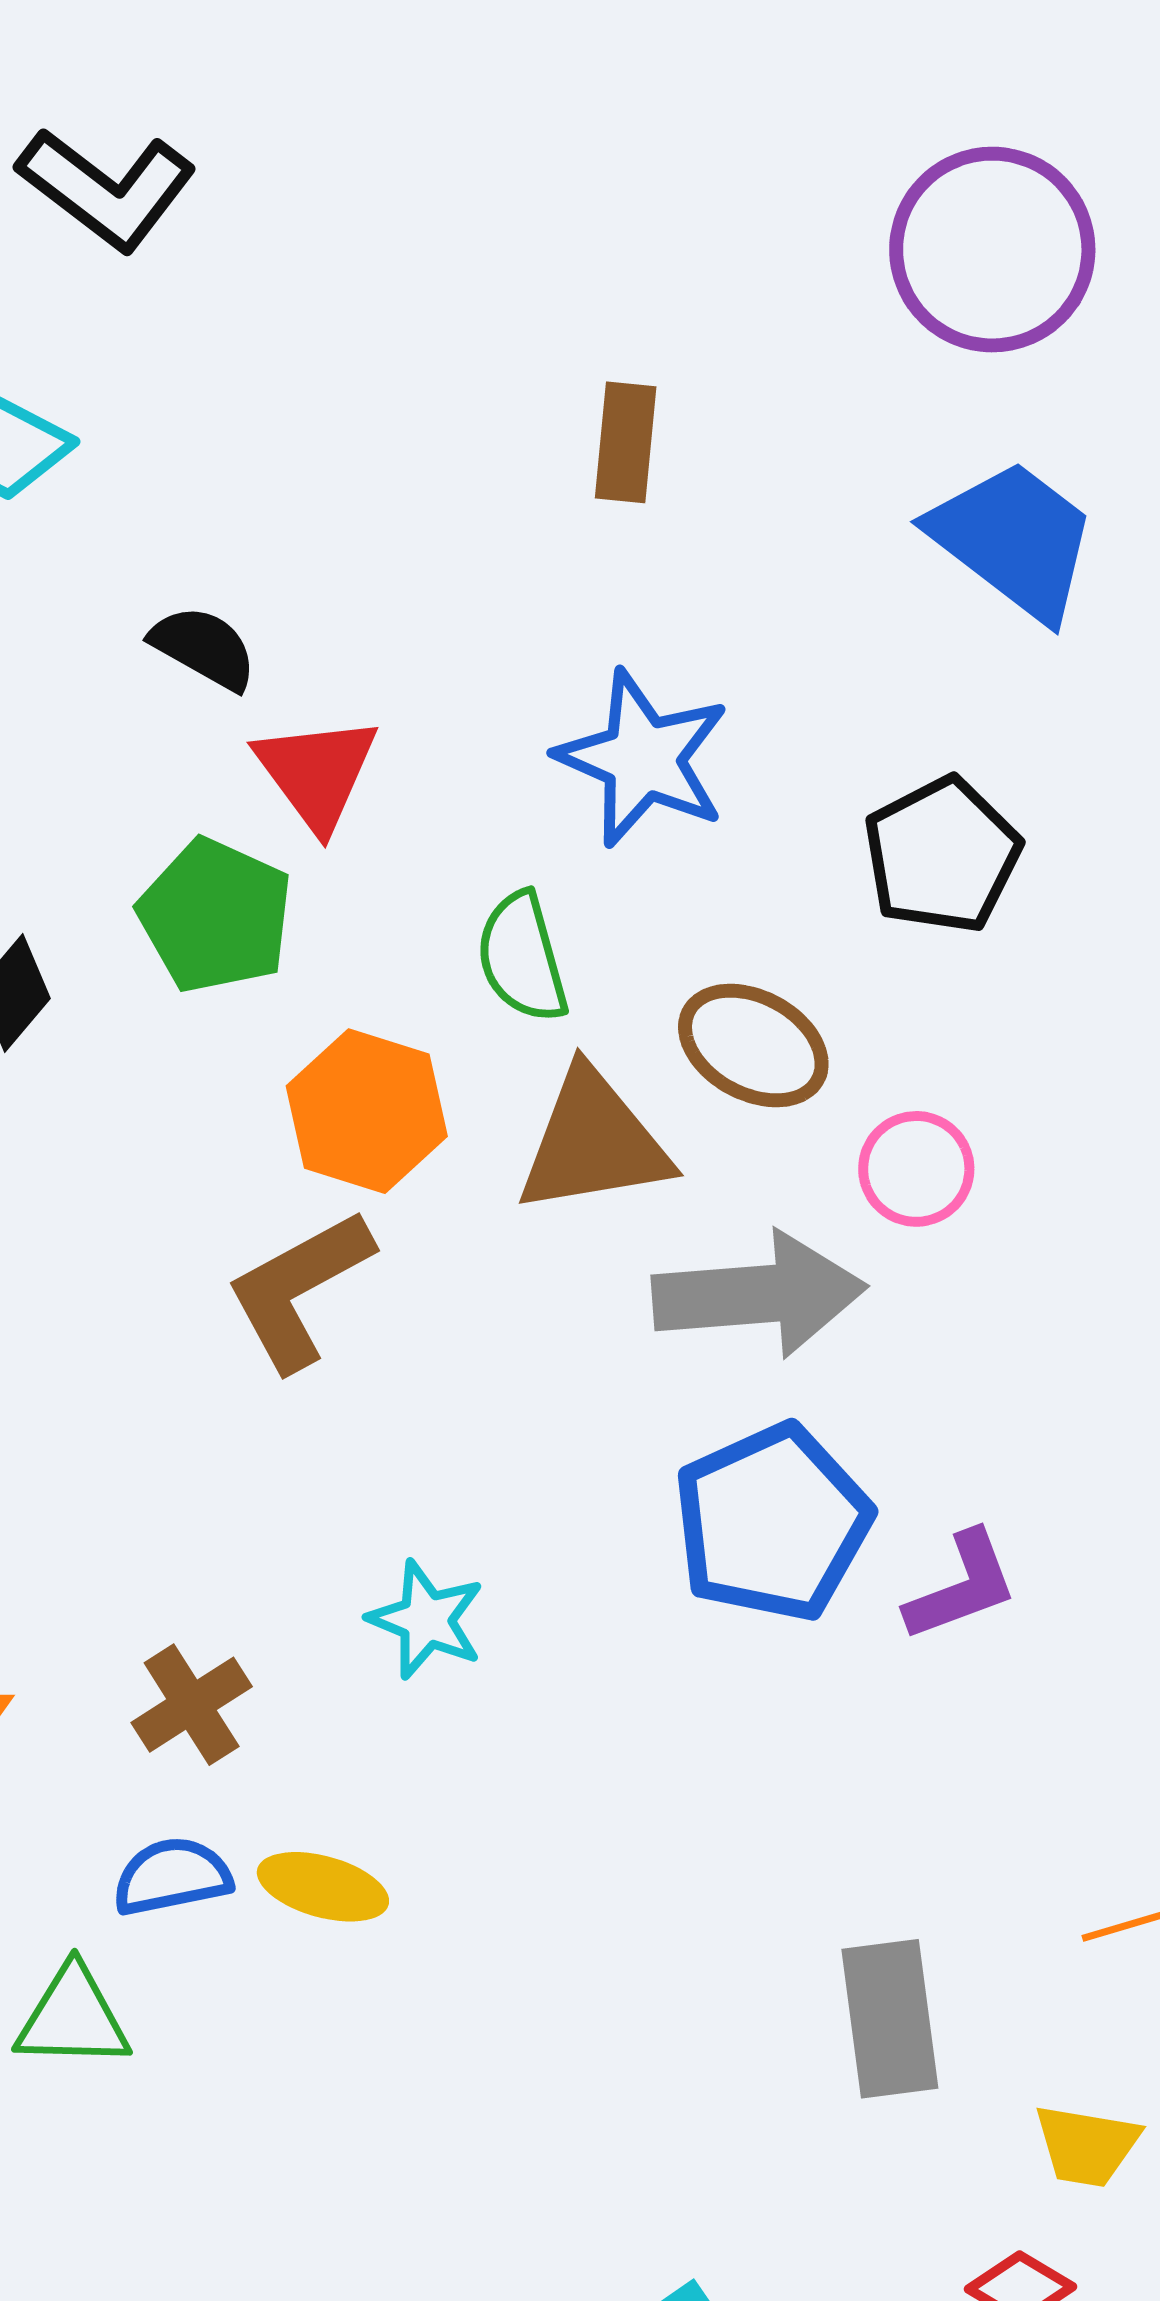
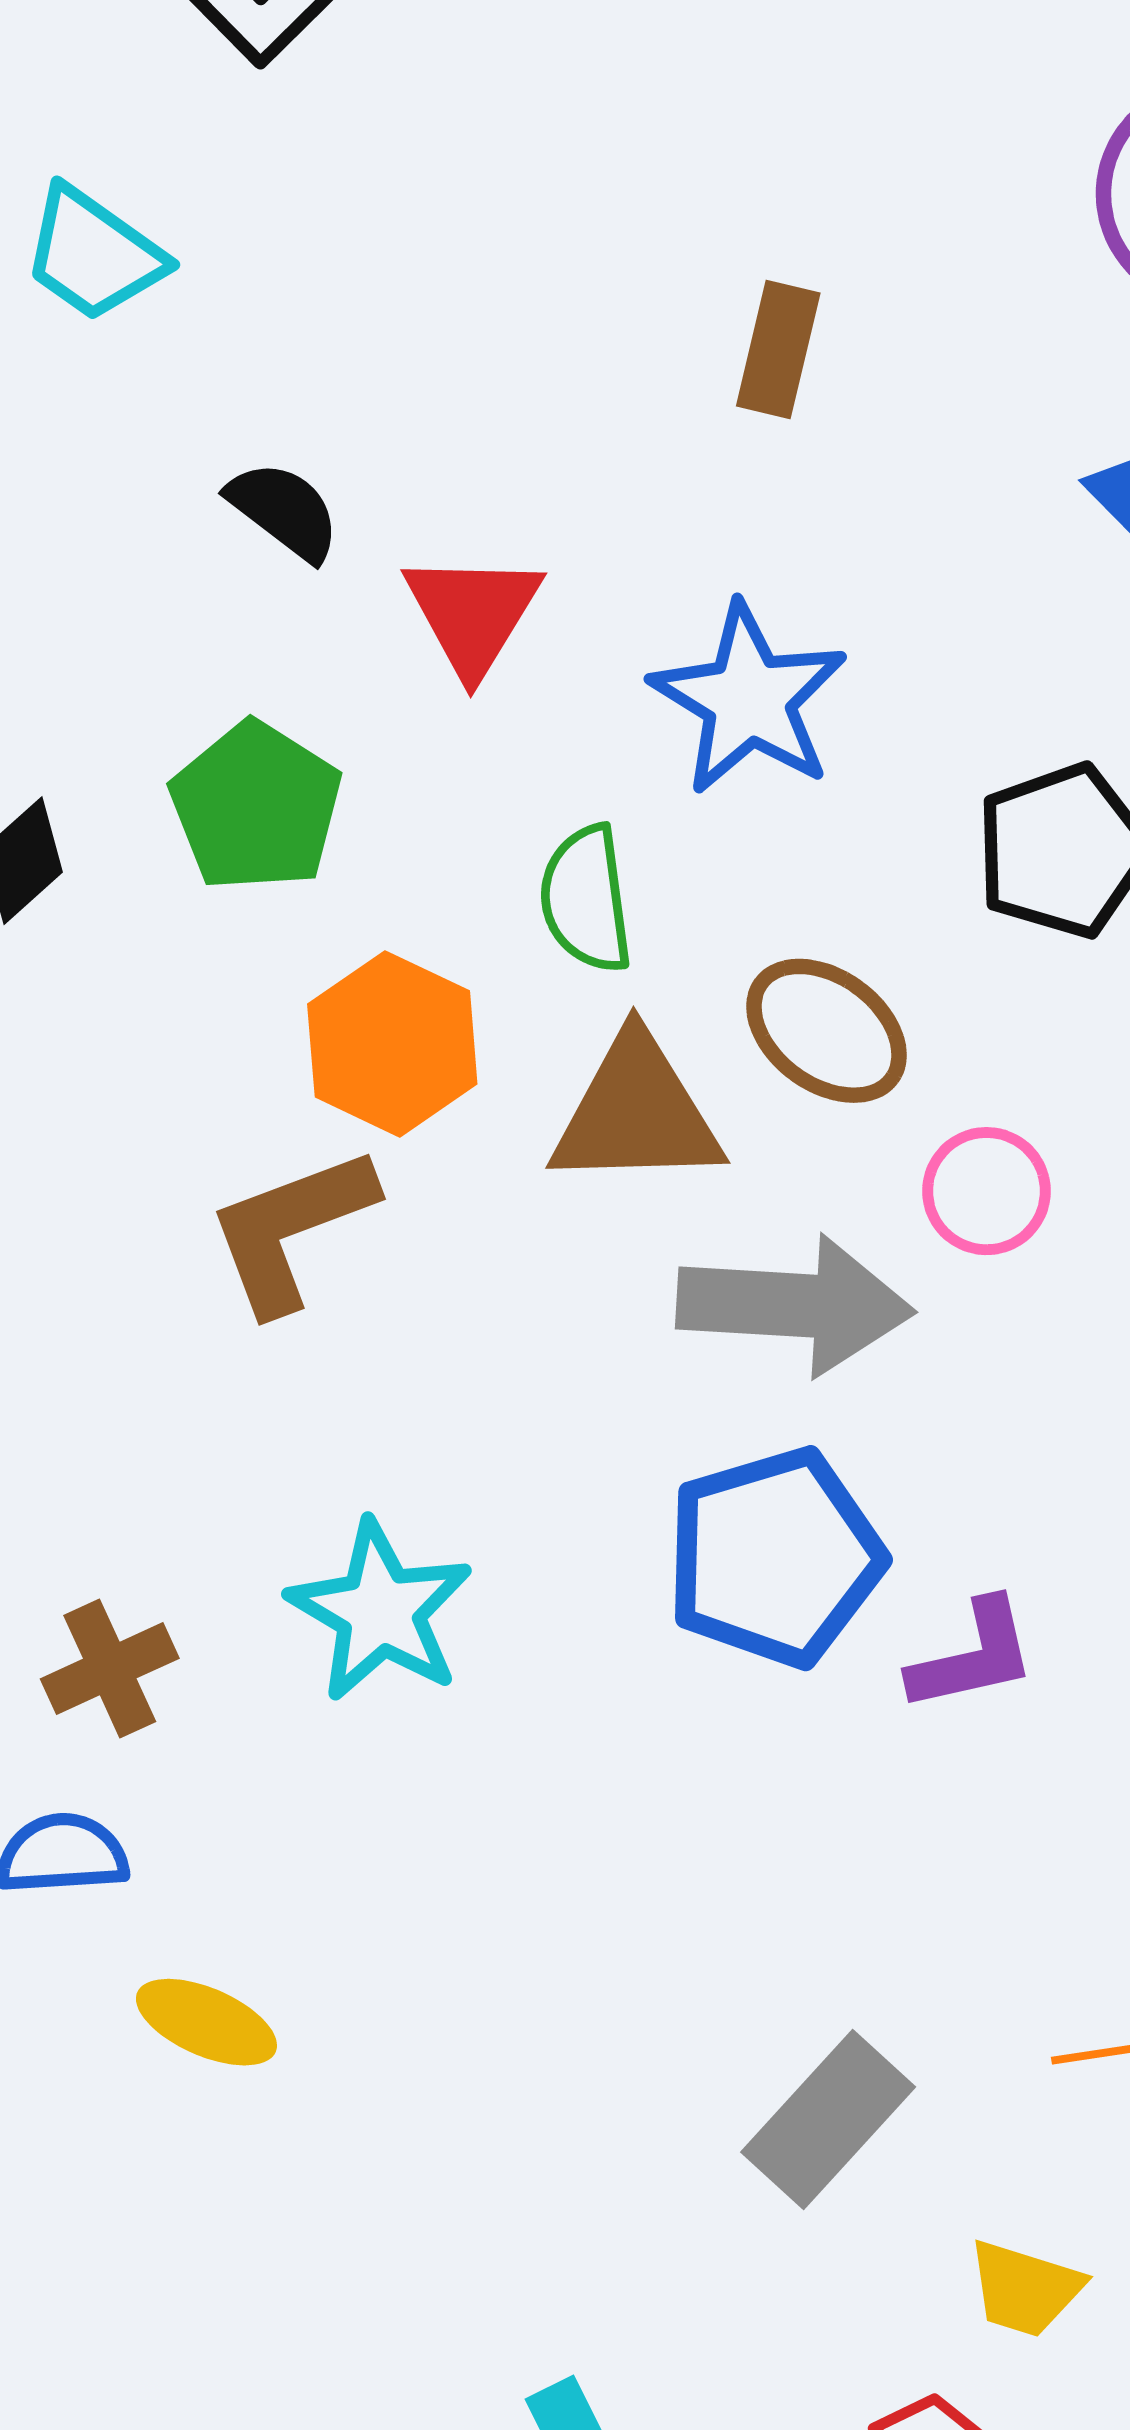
red triangle: (317, 773) -> (473, 614), moved
cyan star: (426, 1620) -> (380, 1611), size x1.4
yellow ellipse: (323, 1887) -> (206, 2022), moved
gray rectangle: (890, 2019) -> (828, 2120), turned 42

